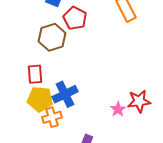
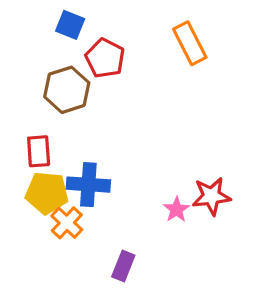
blue cross: (65, 94) -> (88, 185), turned 30
orange cross: (52, 117) -> (67, 223), turned -30

